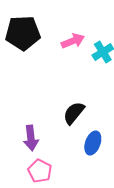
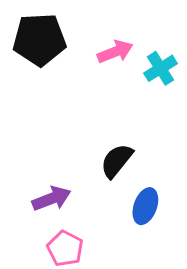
purple arrow: (31, 138) -> (51, 199), turned -105

